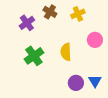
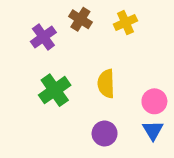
pink circle: (95, 40) -> (154, 101), moved
purple circle: (76, 83) -> (105, 133), moved

